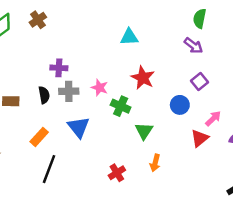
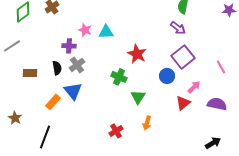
cyan triangle: (129, 37) -> (106, 32), moved
purple square: (200, 81) -> (183, 57), size x1.6
pink star: (100, 88) -> (85, 30), moved
gray cross: (69, 91) -> (77, 65), turned -35
blue triangle: (79, 127) -> (73, 91), moved
black line: (49, 169) -> (45, 137), moved

